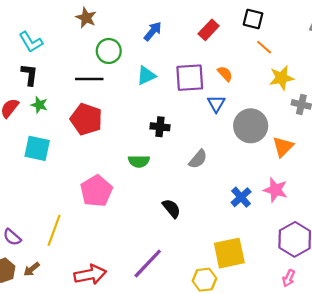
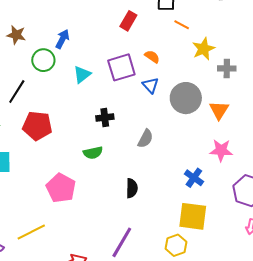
blue arrow: (153, 31) -> (62, 39), moved
black line: (89, 79) -> (17, 92), moved, turned -45
blue cross: (241, 197) -> (194, 178), moved
black semicircle: (171, 208) -> (132, 188), turned 54
yellow line: (54, 230) -> (31, 232), turned 56
yellow square: (229, 253) -> (193, 216), turned 32

